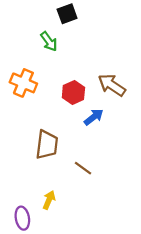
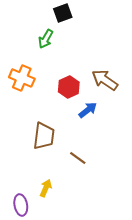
green arrow: (49, 41) -> (46, 39), turned 66

